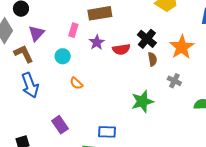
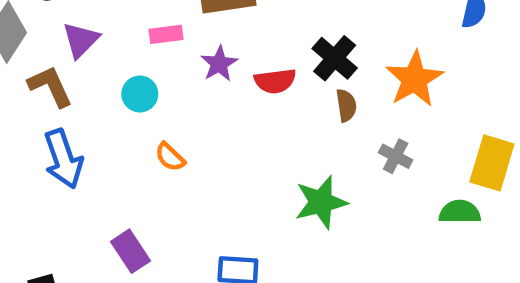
pink rectangle: (73, 30) -> (166, 34), turned 64

